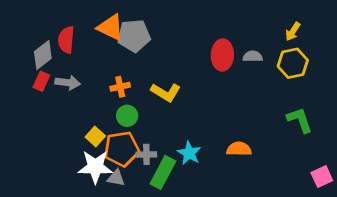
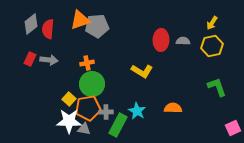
orange triangle: (110, 27) -> (80, 20), turned -45
gray diamond: (43, 55) -> (31, 24), moved
yellow L-shape: (166, 92) -> (142, 71), moved
green circle: (127, 116) -> (92, 84), size x1.6

